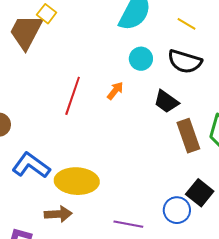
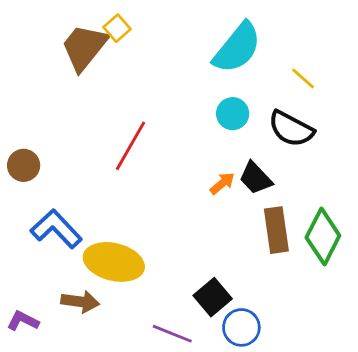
orange arrow: (115, 91) -> (222, 183), moved
black square: (200, 193) -> (213, 297), moved

